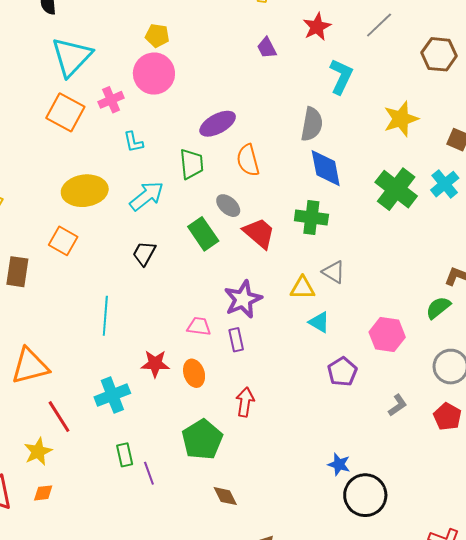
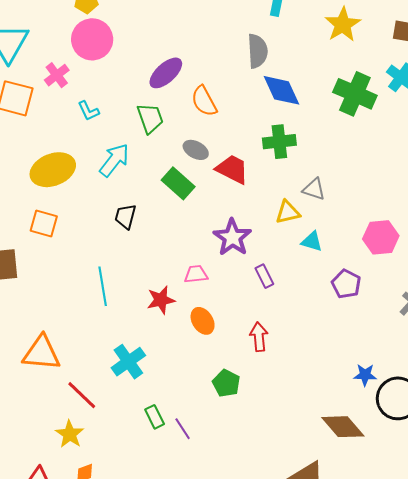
purple rectangle: (236, 340) -> (264, 276), moved
red star: (155, 364) -> (161, 300), moved
orange triangle: (30, 366) -> (41, 353), turned 33
green pentagon: (202, 439) -> (226, 383), size x0.7
brown diamond: (225, 496) -> (343, 427), moved, size x1.6

